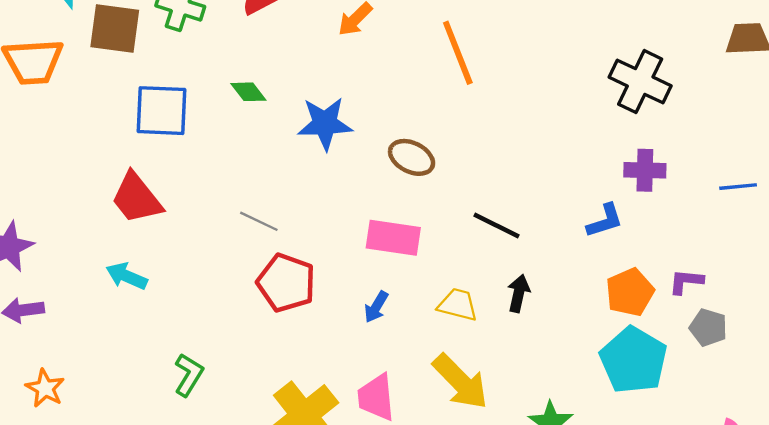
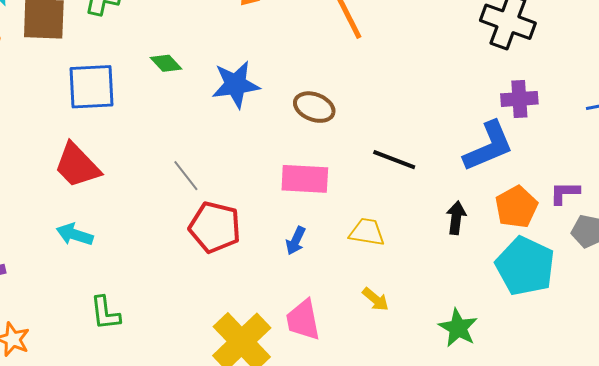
gray line: (259, 221) -> (186, 176), turned 32
blue L-shape: (605, 221) -> (488, 146), size x1.6
black arrow: (519, 293) -> (456, 218), moved
green L-shape: (189, 375) -> (105, 313), moved, turned 147
yellow arrow: (460, 382) -> (376, 299), size x0.5

